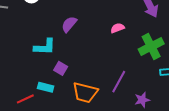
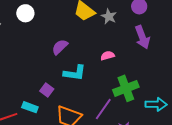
green cross: (151, 46) -> (126, 88), moved
cyan L-shape: (45, 47) -> (75, 73), moved

